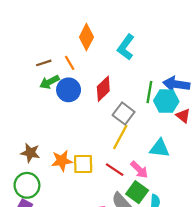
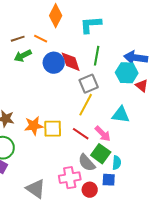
cyan L-shape: (126, 47) -> (91, 25), turned 50
orange line: (70, 63) -> (41, 39), turned -32
red diamond: (103, 89) -> (71, 62), turned -65
blue circle: (69, 90) -> (54, 63), moved
green line: (149, 92) -> (97, 56), moved
gray square: (124, 113) -> (89, 84), turned 30

